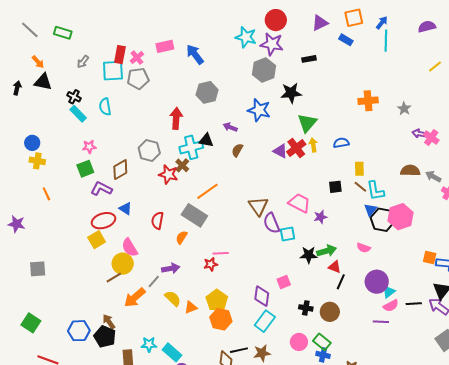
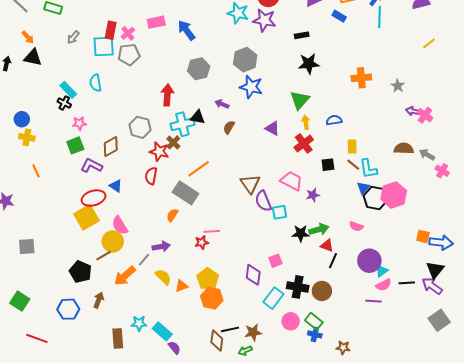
gray hexagon: (264, 70) -> (245, 60), moved
black star: (291, 93) -> (309, 64), moved
black cross: (74, 97) -> (64, 103), moved
red cross: (296, 148) -> (304, 143), moved
red semicircle: (157, 220) -> (151, 176), moved
yellow square: (97, 240) -> (86, 217), size x1.4
black cross: (306, 308) -> (298, 287), size x1.5
cyan rectangle: (265, 321) -> (273, 298), moved
brown arrow: (109, 322) -> (99, 300), turned 56
black pentagon: (105, 337) -> (80, 272), moved

